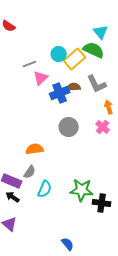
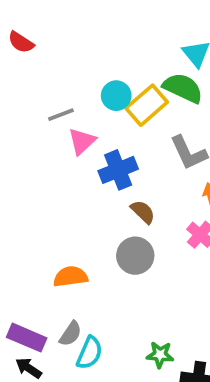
brown semicircle: (74, 87) -> (143, 212), moved, turned 48
gray circle: (69, 127) -> (135, 256), moved
gray semicircle: (30, 172) -> (70, 334), moved
green star: (82, 190) -> (160, 355), size x0.6

